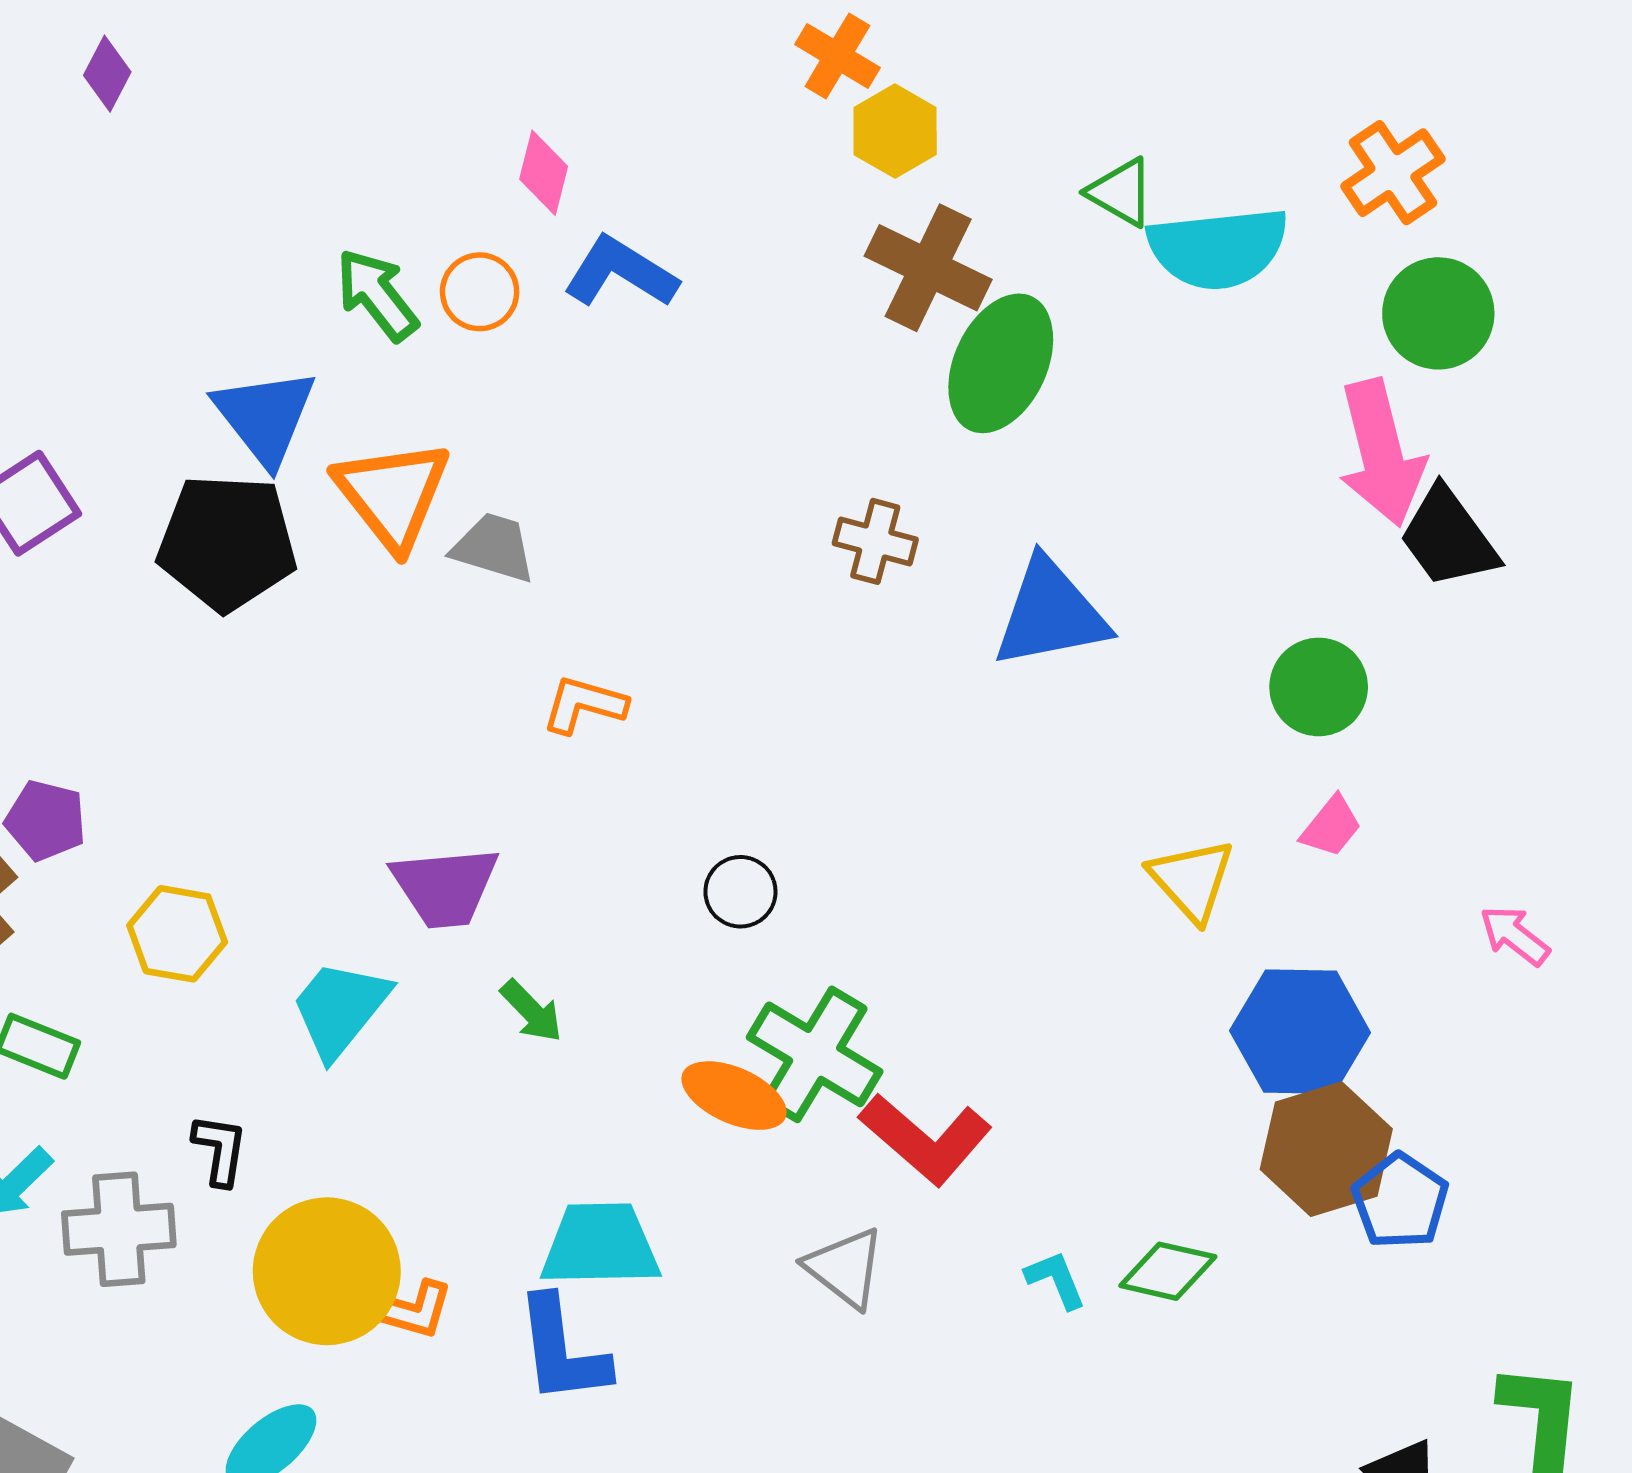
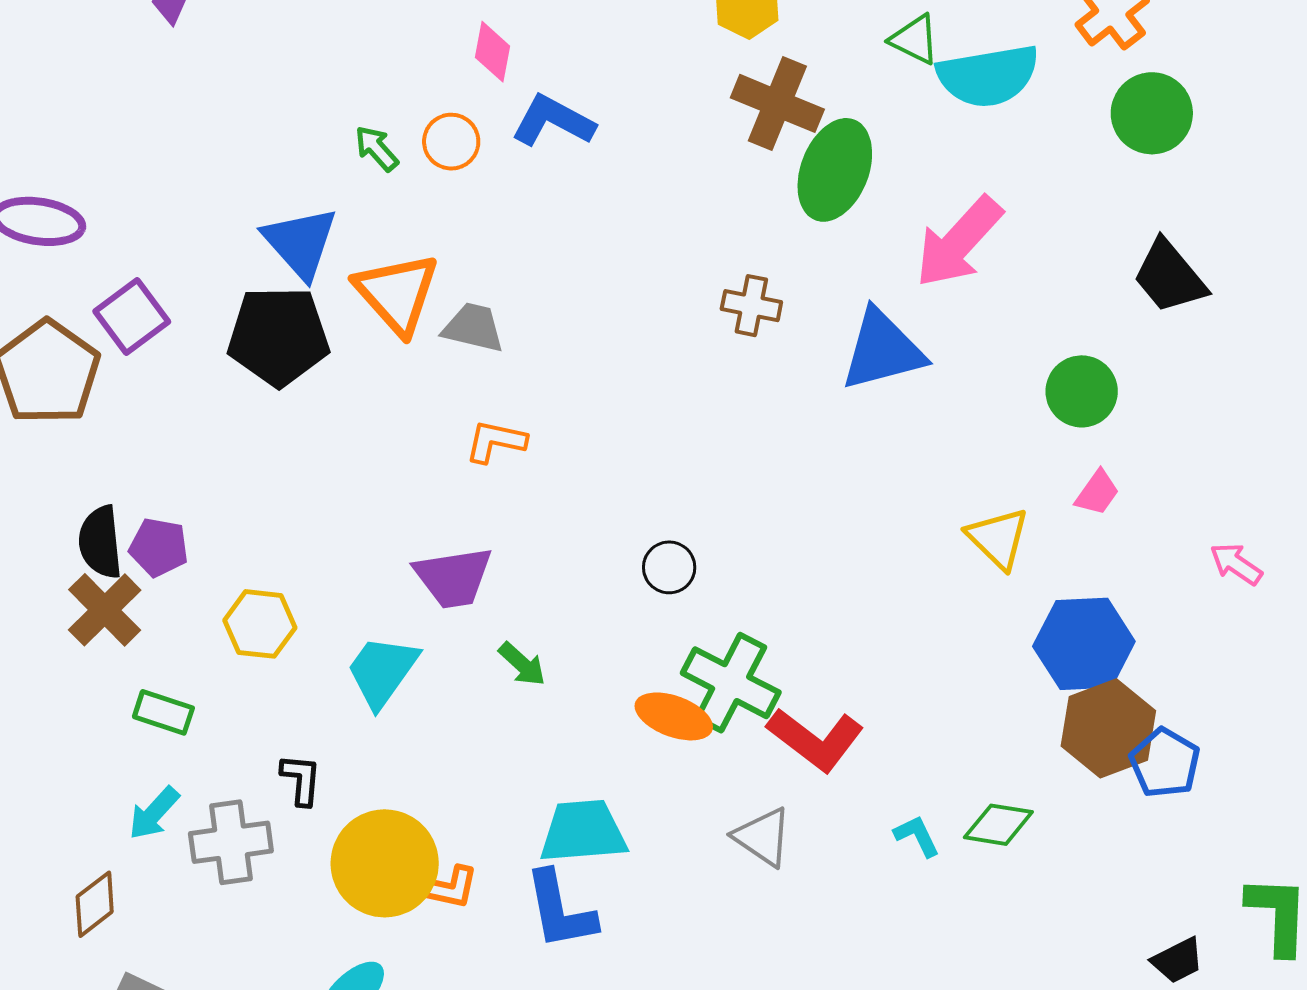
green arrow: (377, 295) -> (376, 148), size x0.7
pink arrow: (1381, 453) -> (959, 242), moved, turned 60
orange L-shape: (584, 705) -> (496, 441), moved

